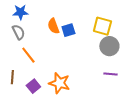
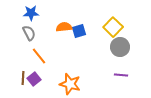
orange semicircle: (53, 26) -> (64, 27), turned 105
yellow square: (102, 26) -> (113, 27), turned 30
purple square: (33, 86) -> (34, 79), moved

